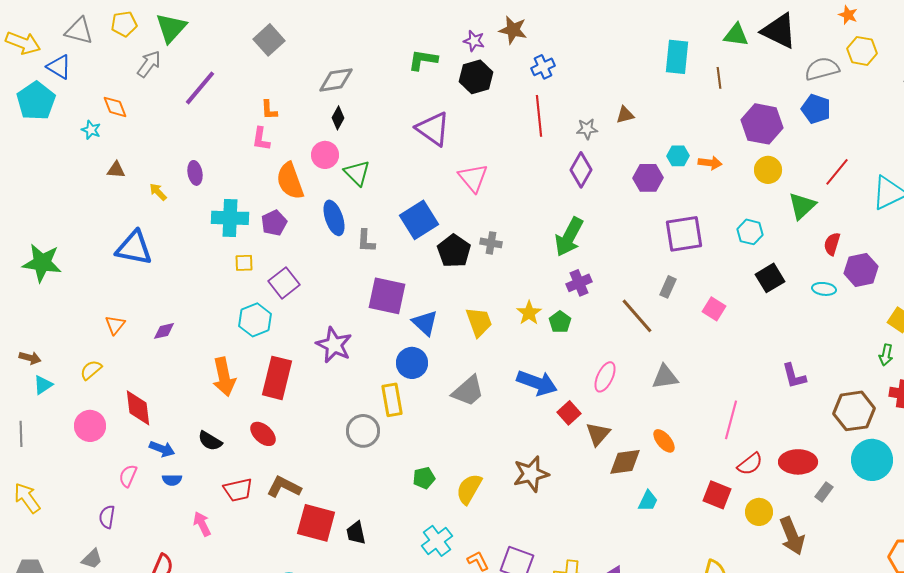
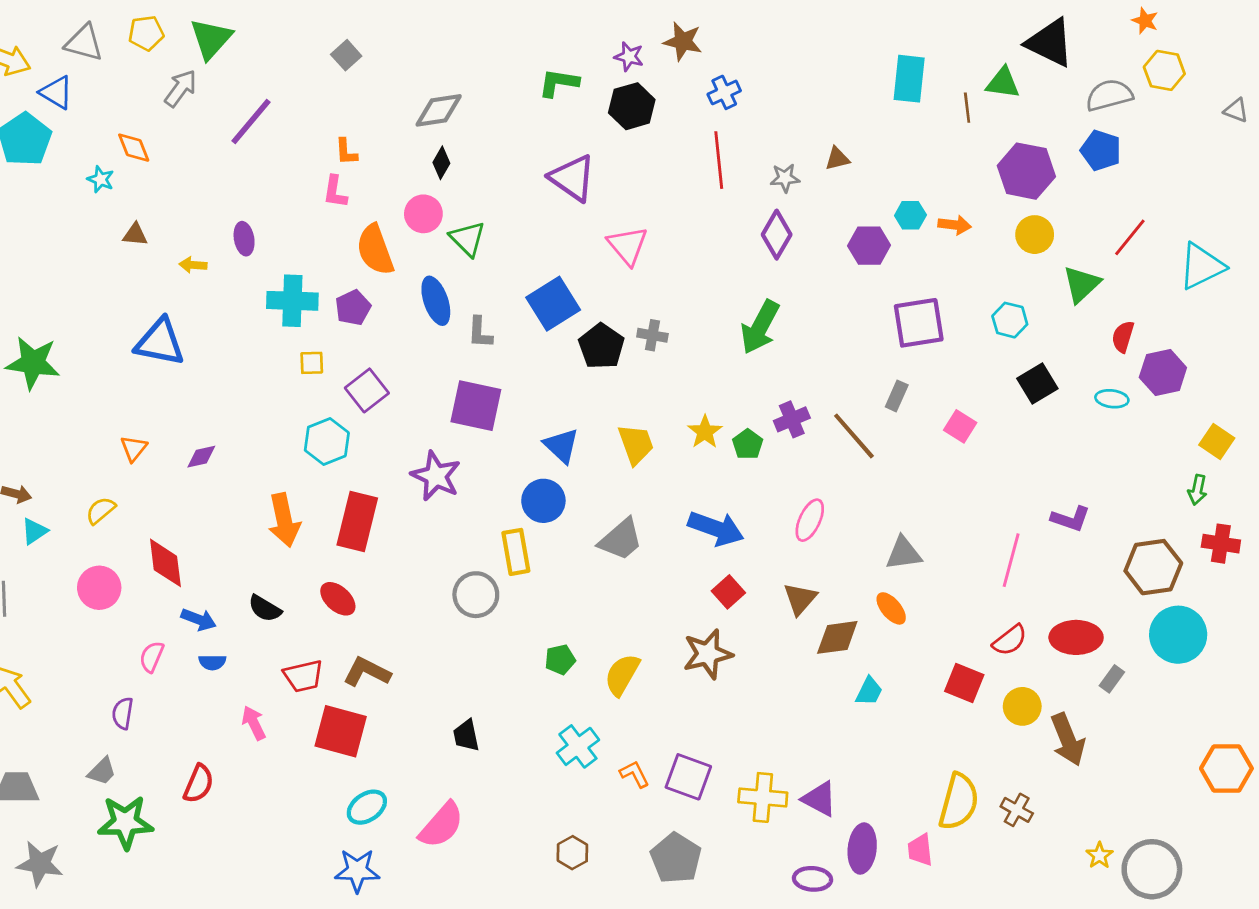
green triangle: (736, 35) -> (1003, 83), moved
gray square: (269, 40) -> (346, 55), size x0.7
yellow arrow: (158, 192) -> (193, 265), turned -42
purple cross: (579, 283) -> (792, 419), moved
purple square: (387, 296) -> (476, 406), moved
purple L-shape: (794, 376) -> (1071, 519), turned -56
gray triangle: (665, 377) -> (904, 553), moved
red square: (569, 413) -> (728, 592), moved
pink line: (731, 420) -> (1011, 560), moved
red square: (316, 523) -> (341, 731), moved

